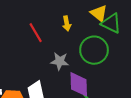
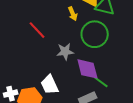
yellow arrow: (67, 23) -> (73, 14), moved

